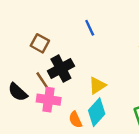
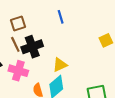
brown square: (40, 43) -> (18, 24), turned 35
brown line: (42, 81) -> (15, 44), moved

